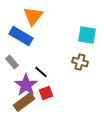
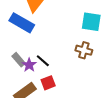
gray rectangle: (12, 62) -> (19, 60), moved
purple star: (26, 85) -> (29, 65), moved, size x0.6

